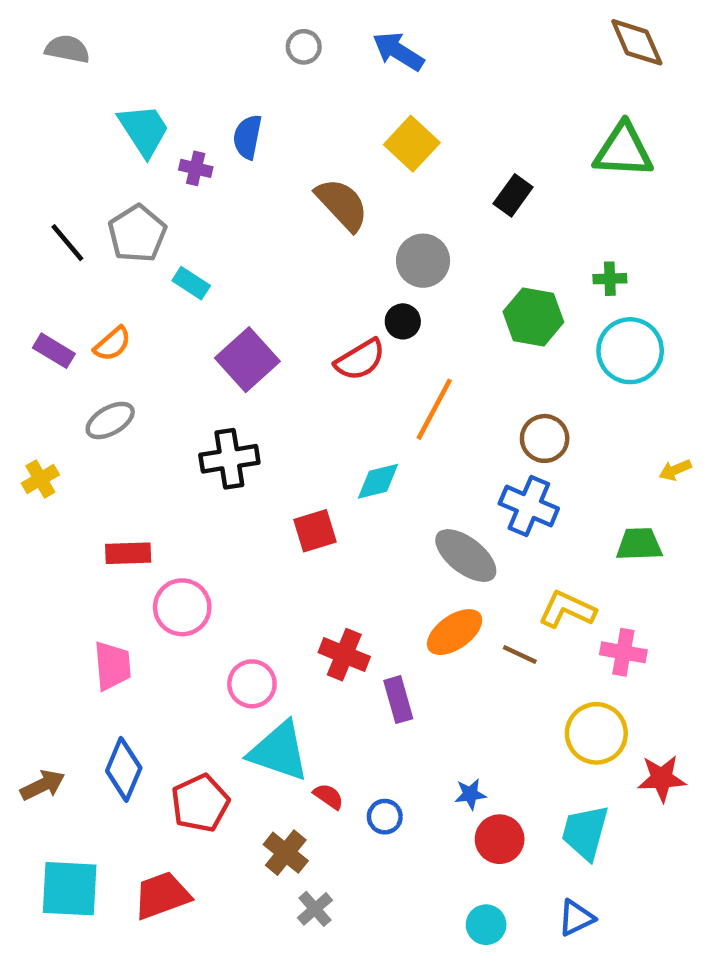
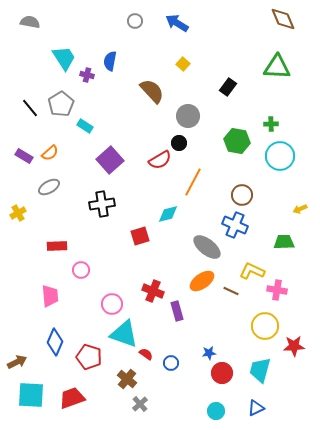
yellow square: (412, 144) -> (183, 64), size x0.6
pink circle: (182, 607) -> (81, 270), size x0.7
brown arrow: (43, 785) -> (17, 362), moved
red pentagon: (200, 803) -> (89, 357), turned -30

